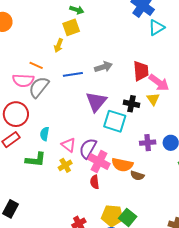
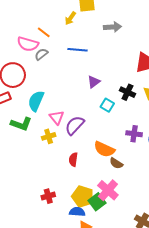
gray arrow: (103, 67) -> (113, 27), moved
gray semicircle: (39, 87) -> (41, 54), size x0.6
purple triangle: (96, 102) -> (94, 82), size x0.6
cyan square: (115, 121) -> (107, 105), size x0.6
cyan semicircle: (45, 134) -> (36, 101), size x1.5
pink cross: (99, 162) -> (108, 190), moved

